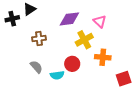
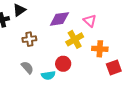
orange cross: (103, 57) -> (100, 49), moved
red square: (124, 79) -> (114, 67), moved

